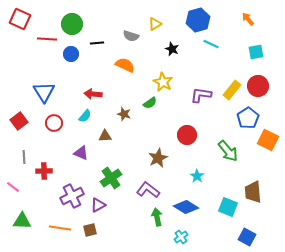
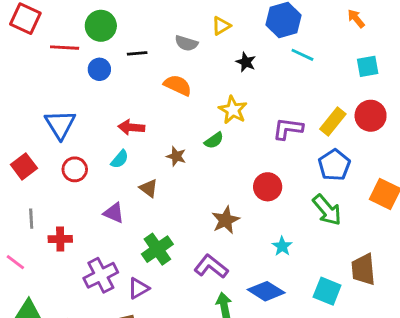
blue pentagon: (248, 118) -> (334, 165), moved
brown triangle: (105, 136) -> (149, 188), turned 40

